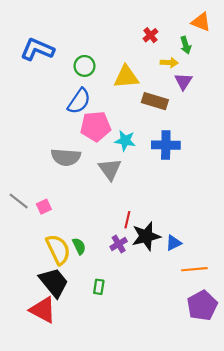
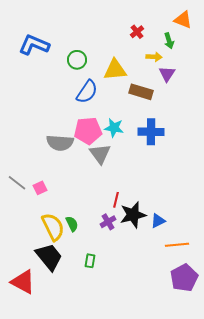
blue semicircle: (79, 101) -> (87, 92), moved
pink pentagon: (96, 126) -> (88, 131), moved
red triangle: (43, 310) -> (23, 282), moved

